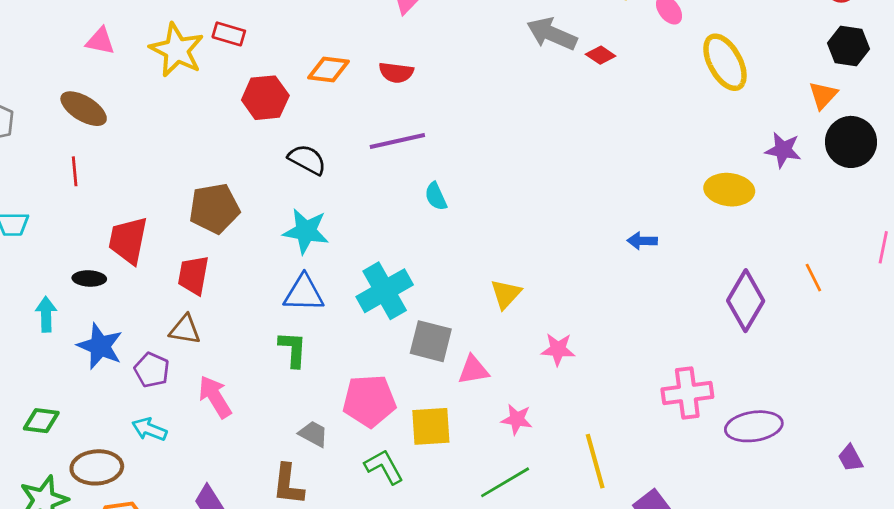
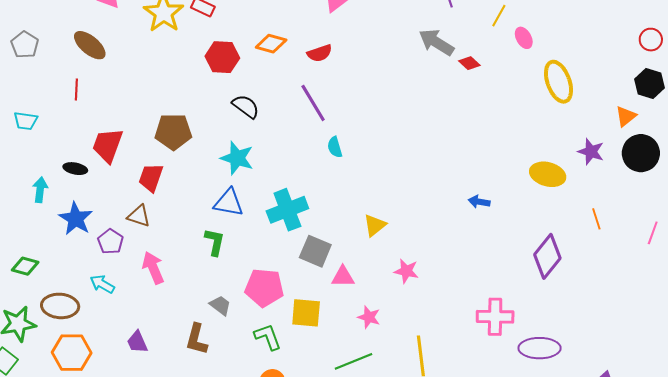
red semicircle: (396, 72) -> (320, 53), turned -35
purple line: (397, 141) -> (313, 103), turned 63
orange line: (813, 278) -> (596, 219), moved

